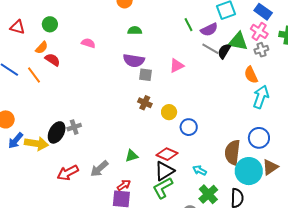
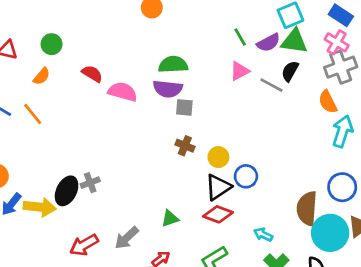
green semicircle: (135, 30) -> (173, 65), moved, size x1.5
green triangle: (238, 41) -> (294, 41), moved
pink semicircle: (88, 43) -> (123, 92), moved, size x1.5
gray line: (210, 49) -> (272, 85), moved
gray cross: (261, 50) -> (341, 67), size x1.6
red semicircle: (53, 60) -> (92, 74), moved
pink triangle: (177, 66) -> (240, 71), moved
black triangle: (164, 171) -> (218, 187), moved

